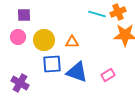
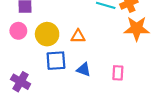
blue triangle: (77, 72) -> (84, 69), size x0.6
pink rectangle: (108, 75) -> (118, 73), turned -56

